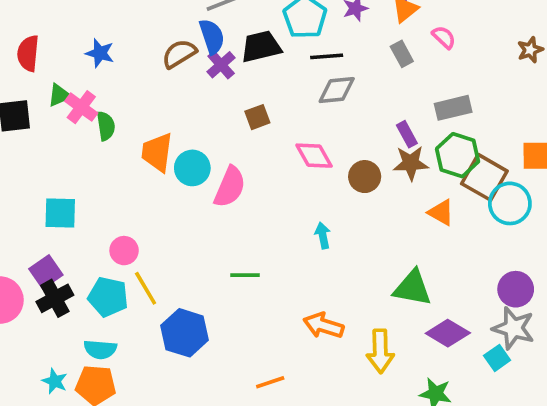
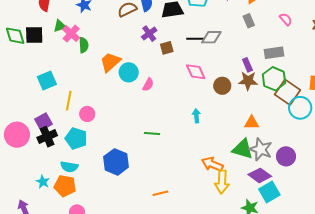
pink semicircle: (444, 37) -> (286, 19), moved
black line: (327, 56) -> (195, 39), moved
purple cross: (221, 65) -> (149, 34), moved
orange trapezoid: (157, 152) -> (110, 62), turned 35
pink semicircle: (230, 187) -> (148, 85), size x0.6
orange triangle: (441, 212) -> (252, 123), moved, turned -35
cyan square: (60, 213) -> (47, 80), moved, turned -30
yellow line: (146, 288) -> (69, 101), moved, turned 36
purple circle: (516, 289) -> (286, 156), moved
orange arrow: (324, 326) -> (212, 164), moved
gray star: (513, 328) -> (261, 149), moved
cyan square: (497, 358) -> (269, 192), moved, size x1.5

